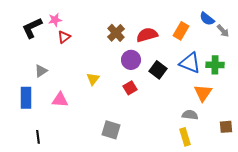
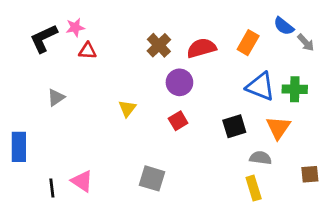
red triangle: (64, 37) -> (88, 51), turned 40
black square: (158, 70) -> (234, 126), moved, turned 36
blue rectangle: (26, 98) -> (19, 147), moved
pink triangle: (60, 100) -> (82, 181), moved, turned 30

